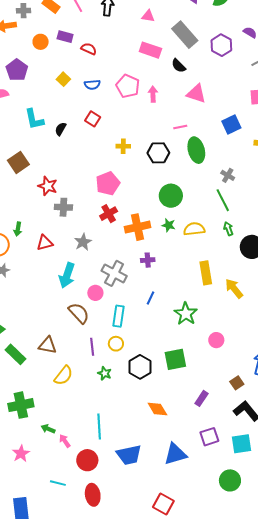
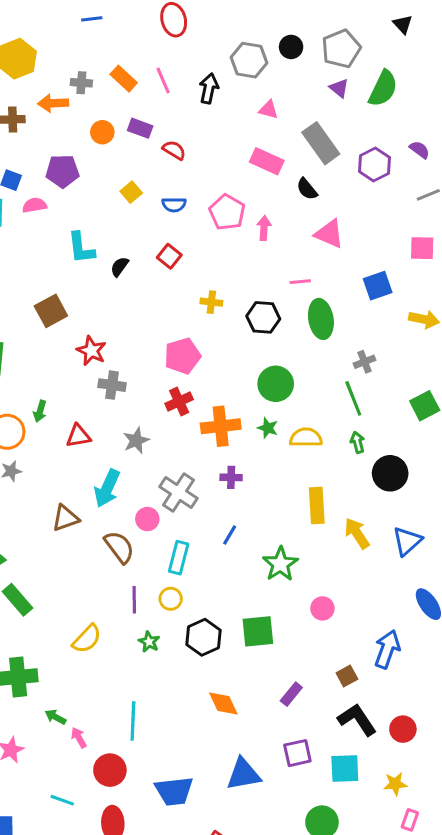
purple pentagon: (17, 70) -> (62, 171), turned 30
gray cross: (228, 175) -> (364, 362), turned 32
brown triangle: (48, 345) -> (65, 518), moved, turned -36
blue trapezoid: (129, 455) -> (174, 791), moved

